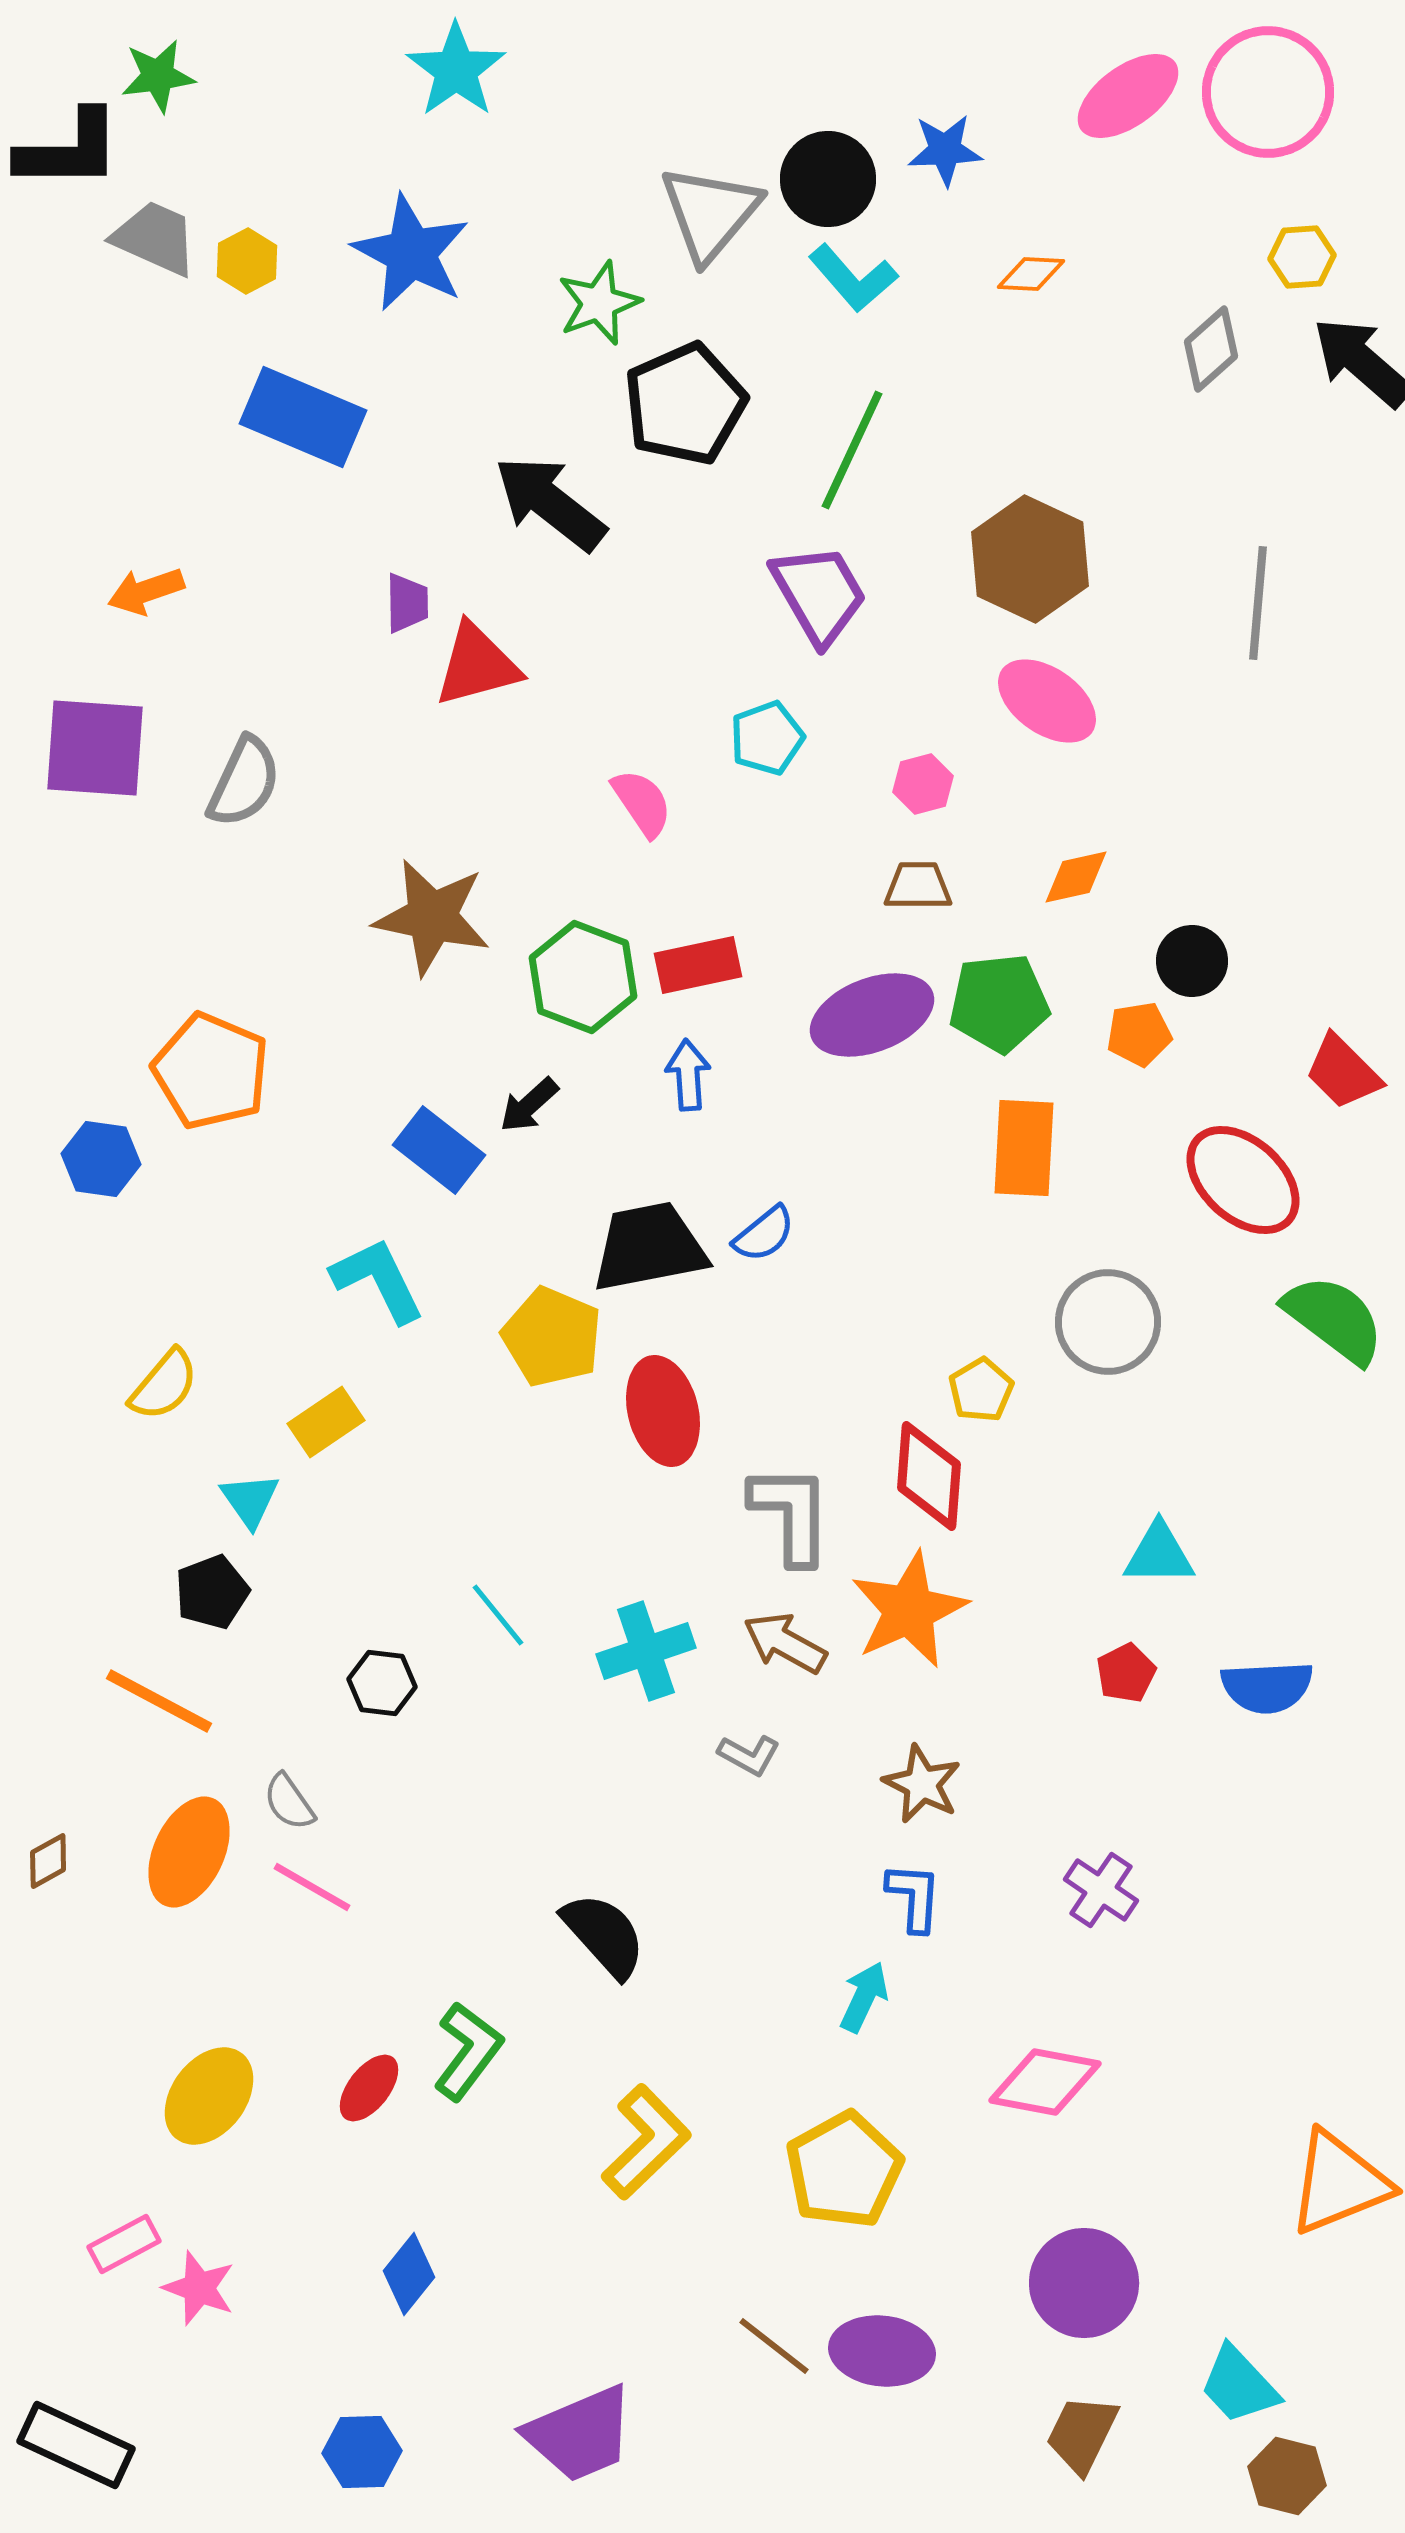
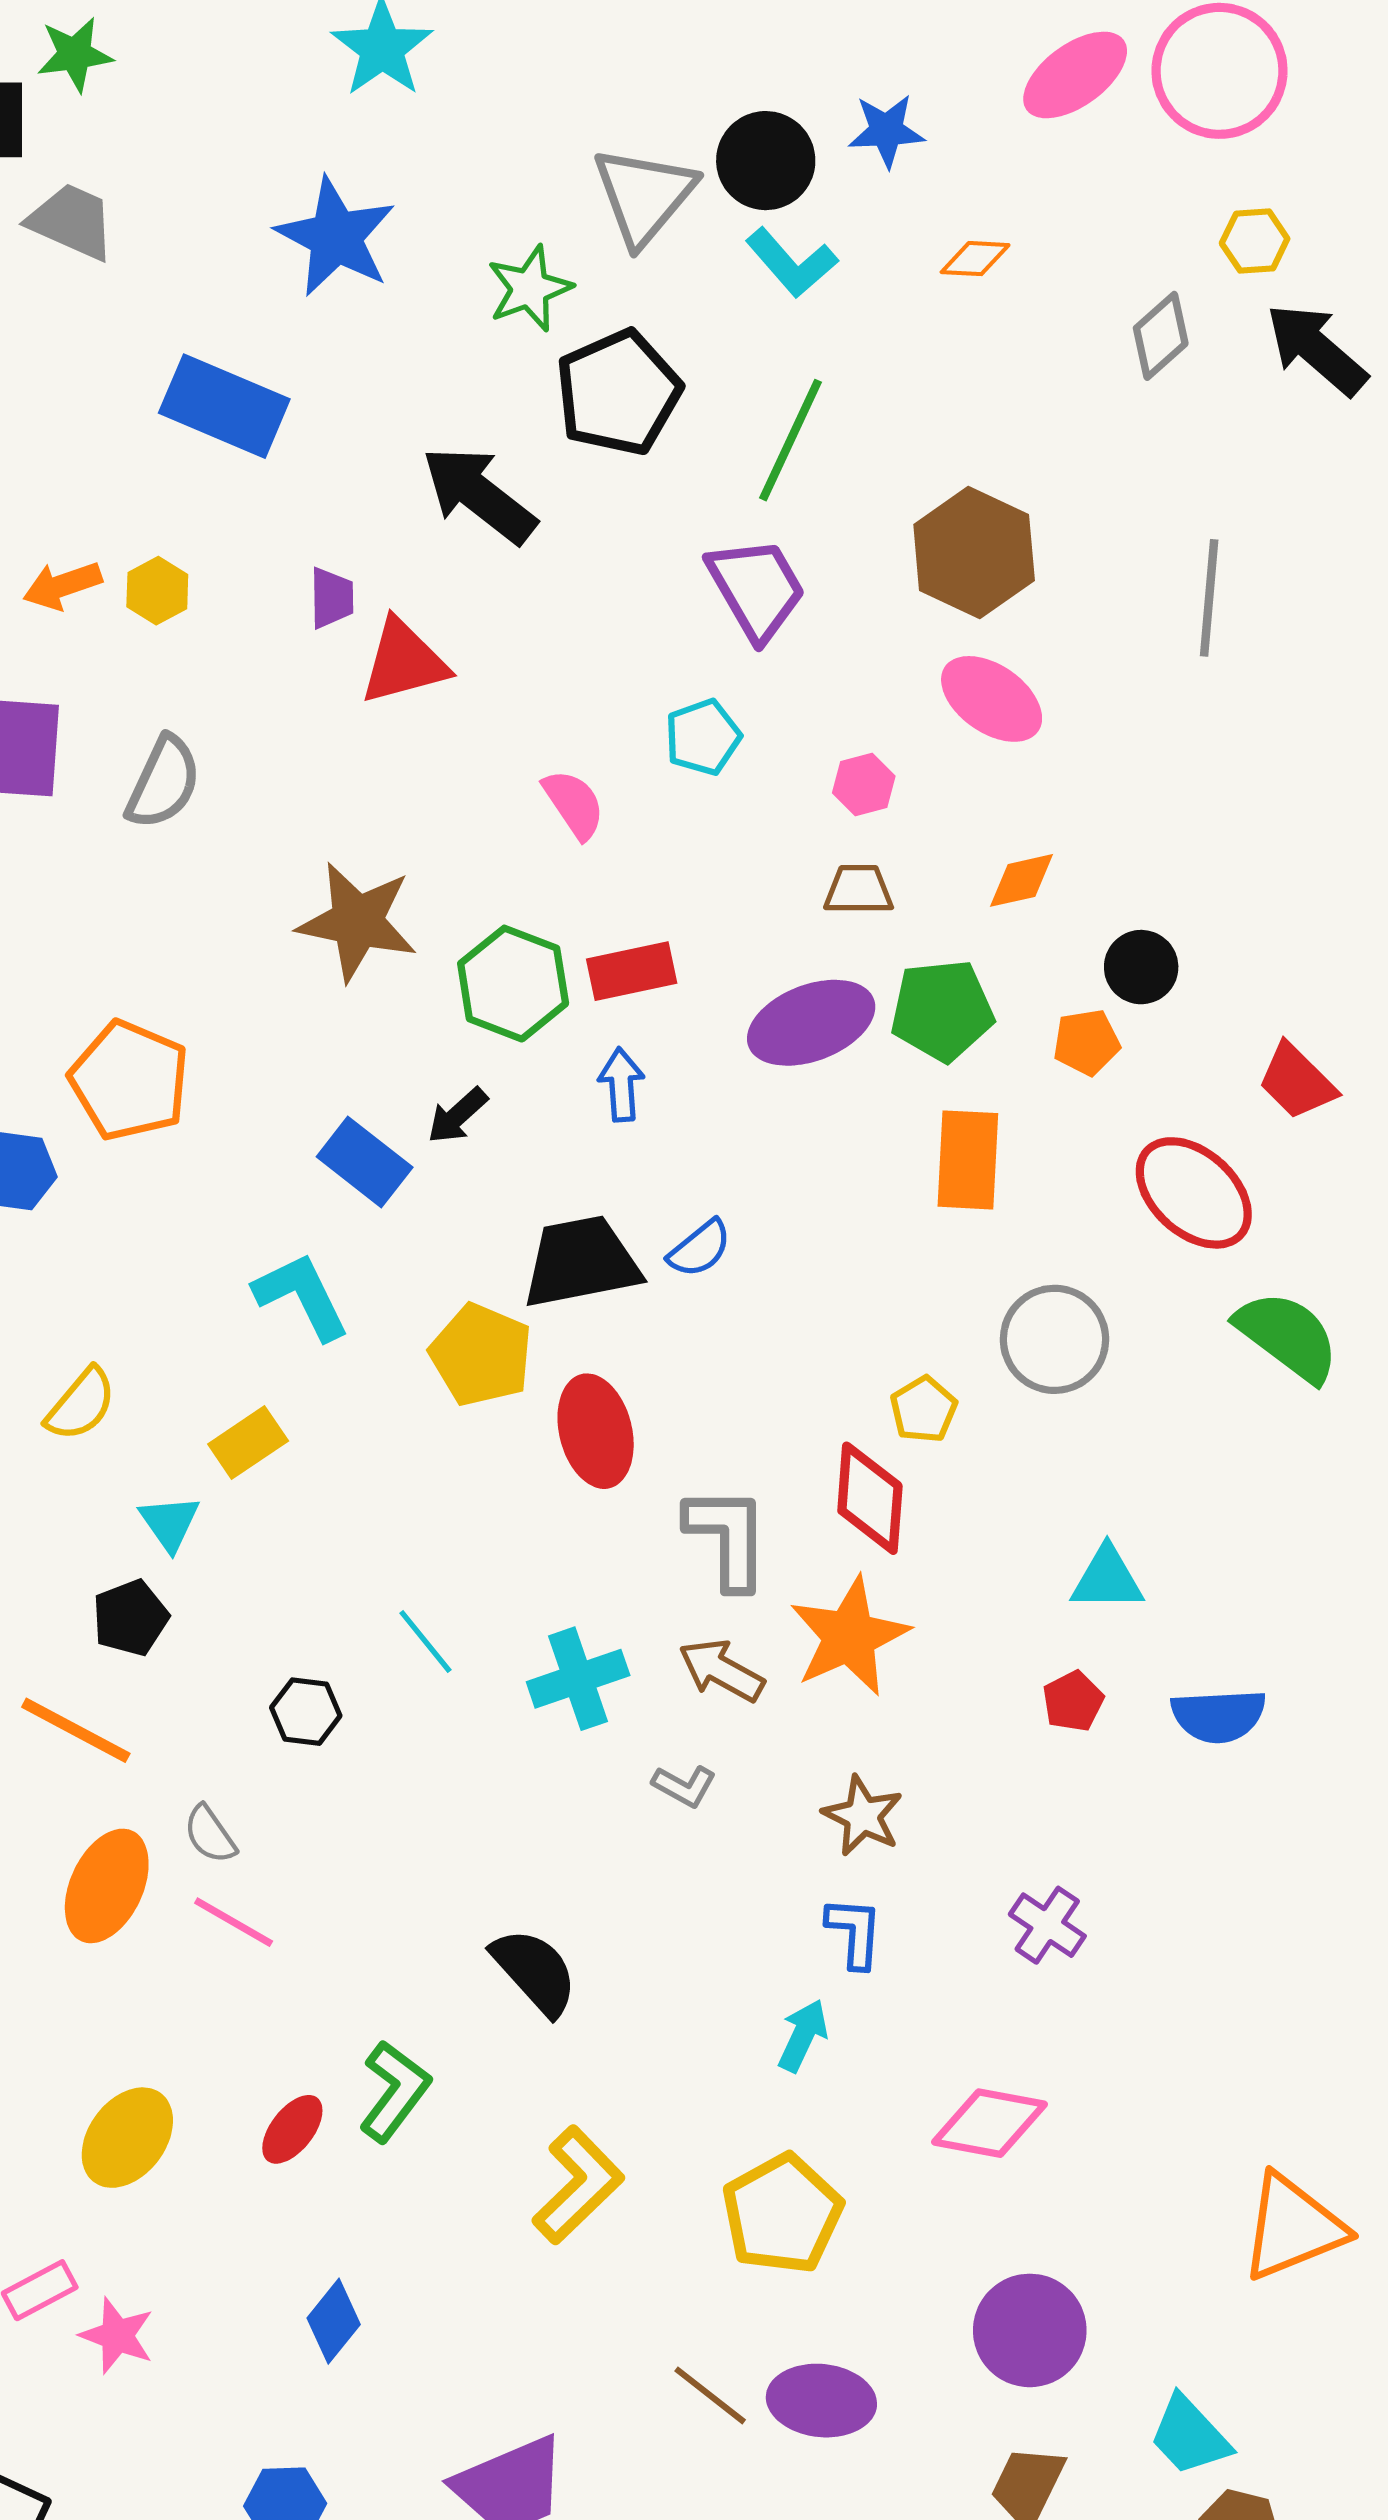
yellow hexagon: (247, 261) -> (157, 591), moved

